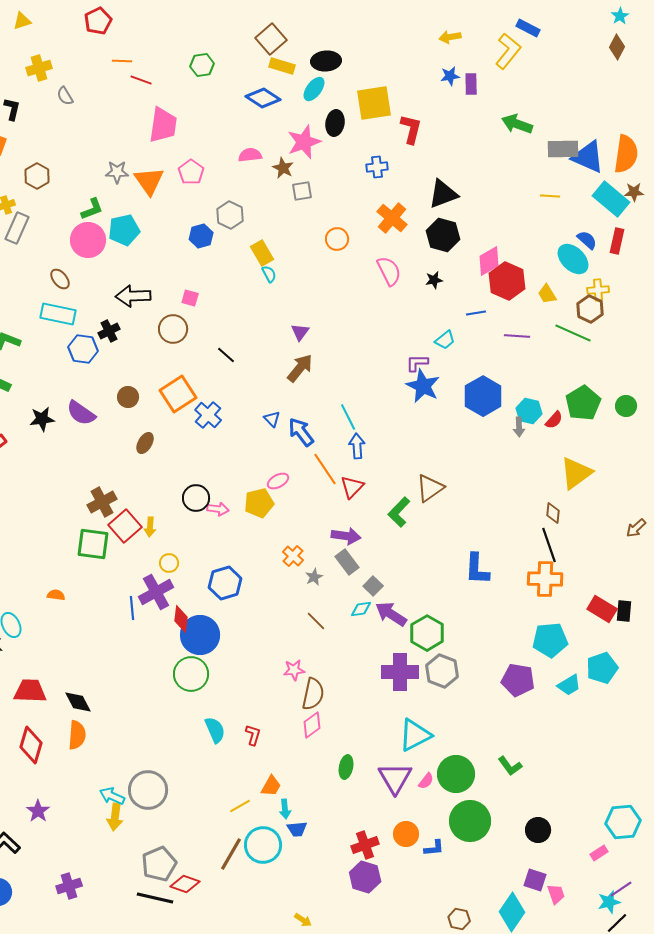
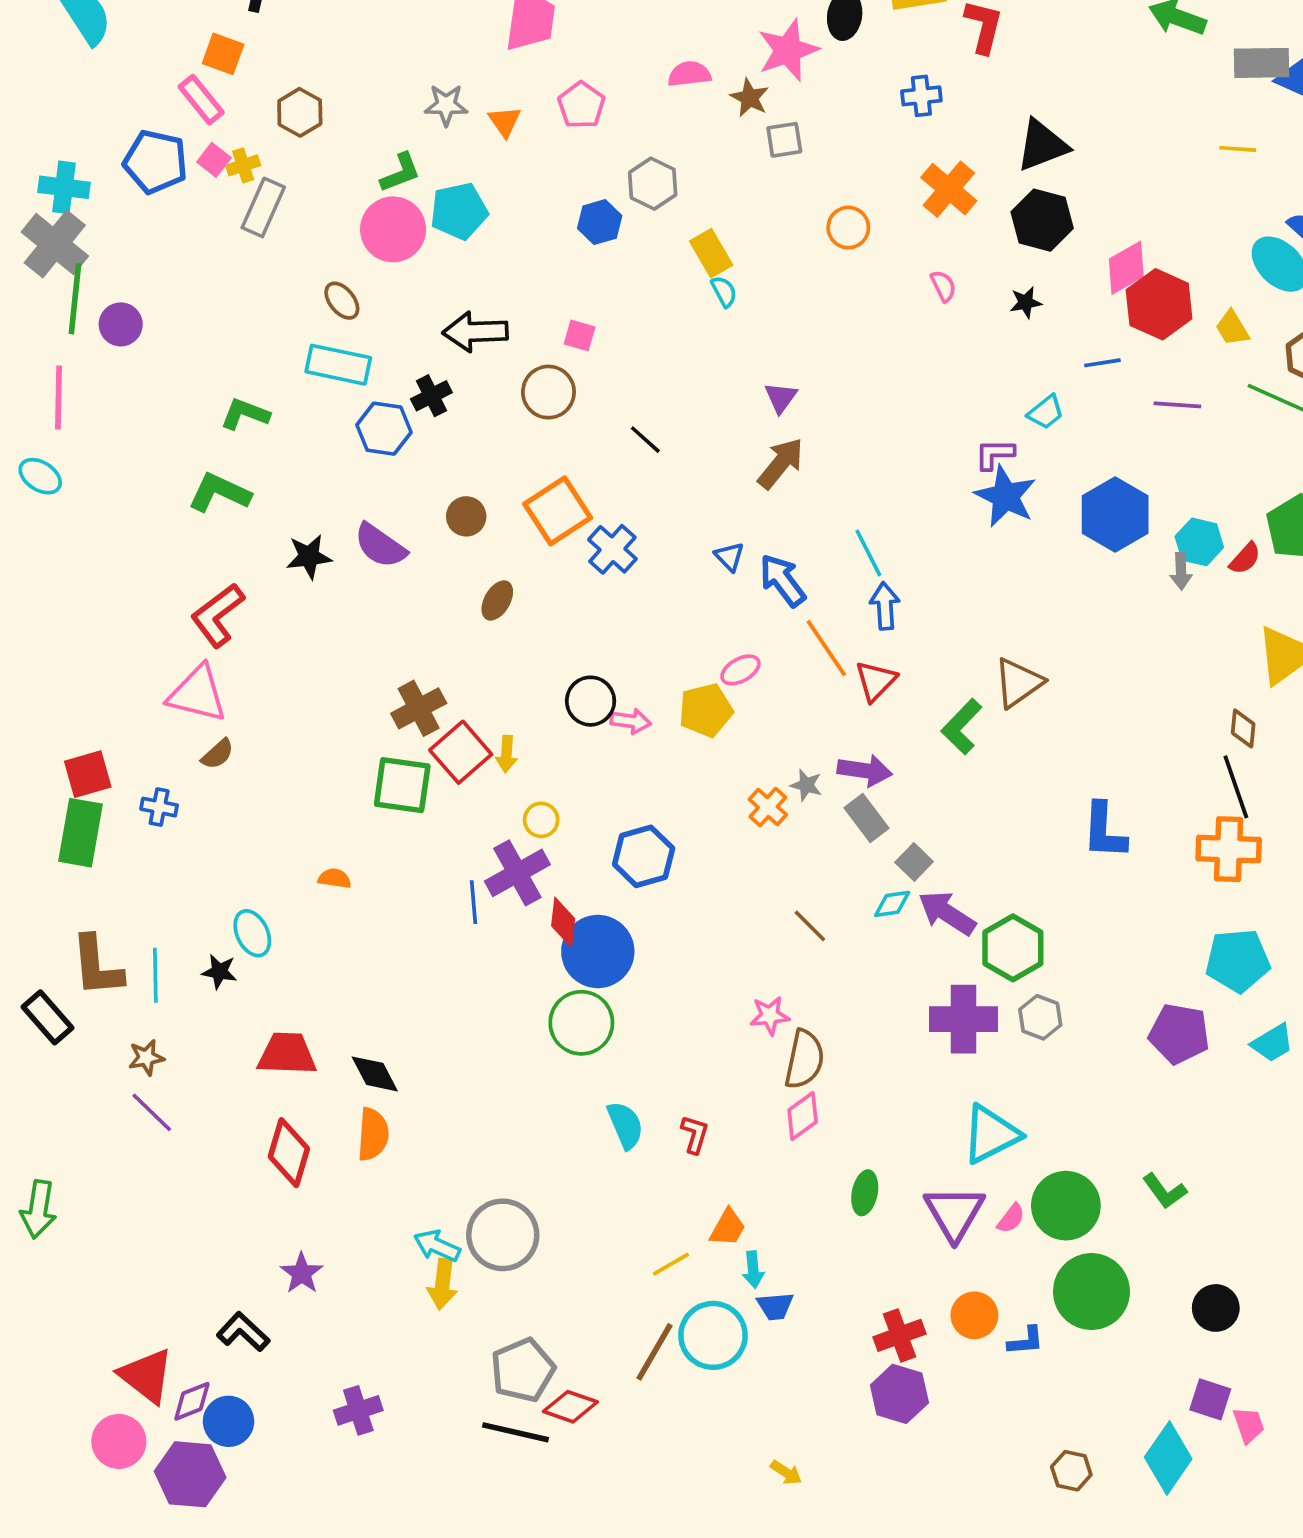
orange triangle: (149, 181) -> (505, 121), size x0.6
pink semicircle: (389, 271) -> (943, 286), size x0.6
gray star: (314, 577) -> (806, 785), moved, turned -30
gray hexagon: (442, 671) -> (1040, 1017), size x0.7

